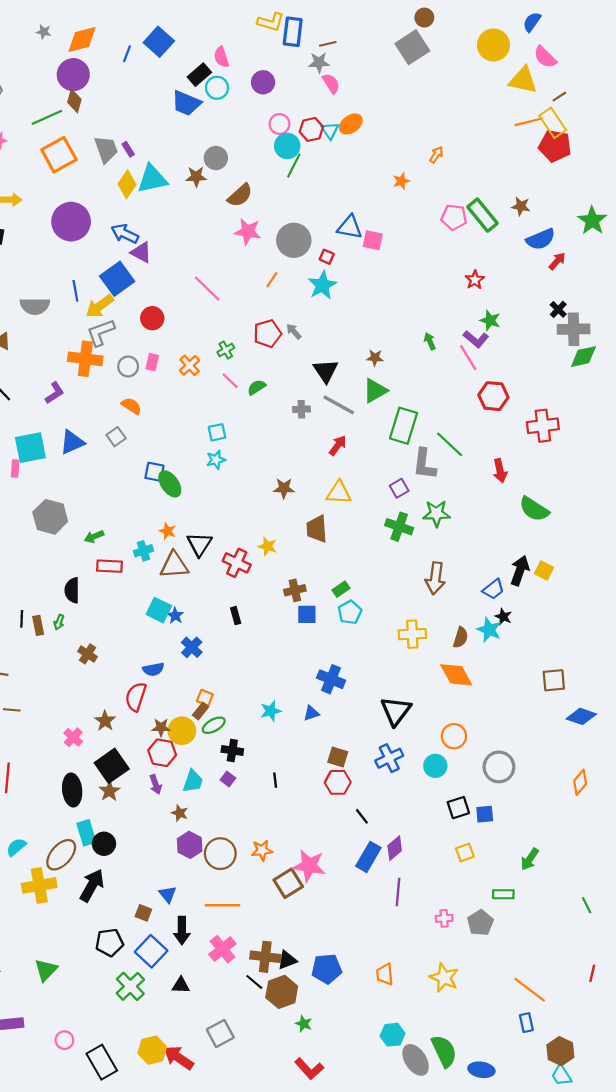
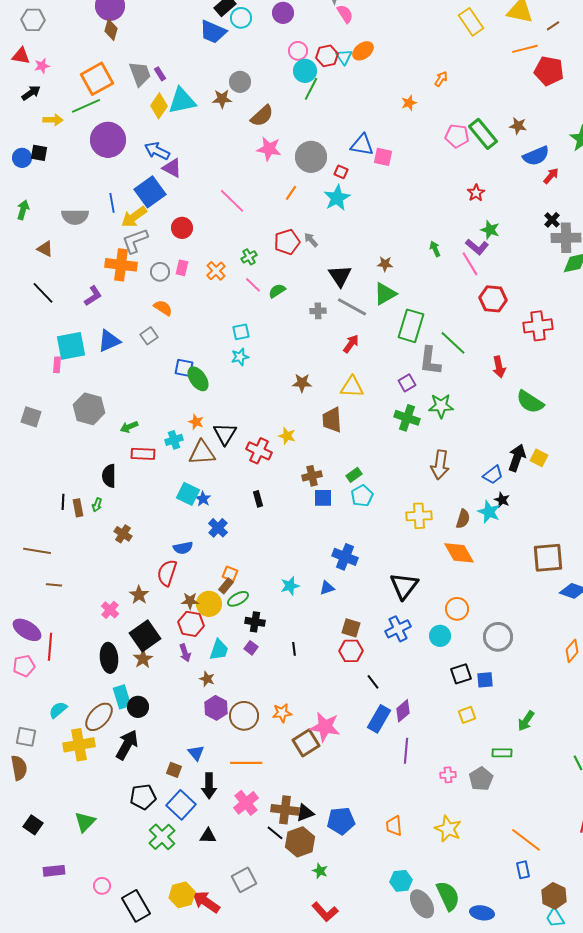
green line: (47, 117) -> (86, 106), moved
yellow rectangle: (553, 123) -> (471, 22), moved
brown square: (554, 680) -> (548, 558), size x1.4

